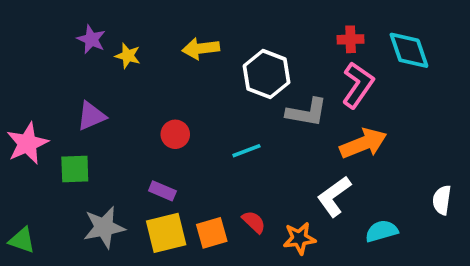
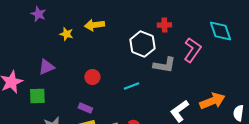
purple star: (91, 39) -> (38, 14), moved
red cross: (351, 39) -> (164, 25), moved
yellow arrow: (201, 48) -> (94, 25), moved
orange arrow: (363, 143) -> (212, 101), moved

